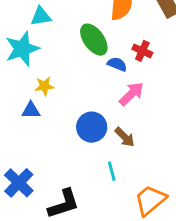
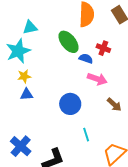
yellow star: (44, 86) -> (24, 76), moved
pink arrow: (131, 94) -> (97, 79), turned 66
brown arrow: (125, 137) -> (114, 105), moved

